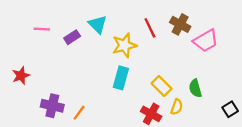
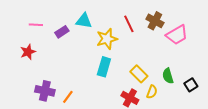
cyan triangle: (98, 24) -> (84, 21), turned -36
red star: (21, 76) -> (28, 52), moved
black square: (230, 109) -> (191, 85), moved

